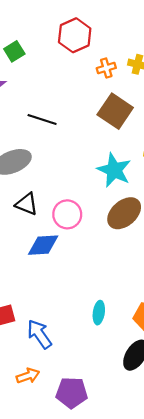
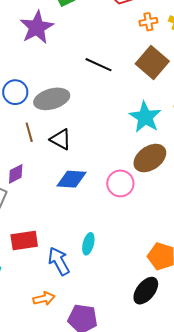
black line: (42, 119) -> (98, 65), moved
pink circle: (67, 214) -> (120, 183), moved
cyan ellipse: (99, 313) -> (88, 244), moved

